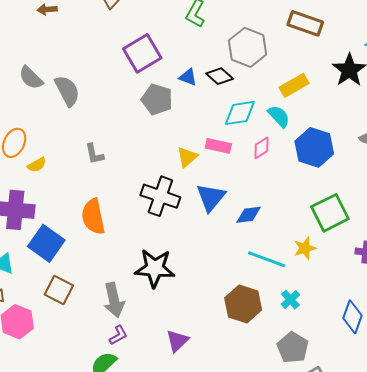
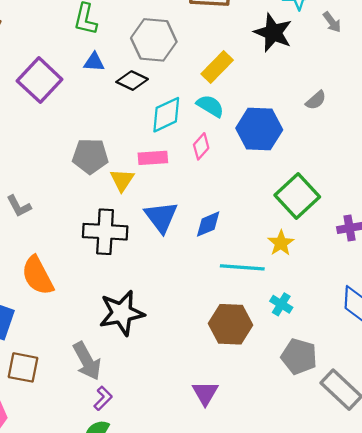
blue triangle: (188, 77) -> (94, 62), moved
gray pentagon: (157, 99) -> (90, 156), moved
purple triangle: (177, 341) -> (205, 393), moved

